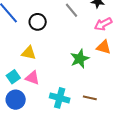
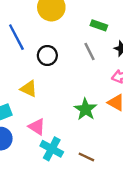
green star: (80, 59) -> (85, 109), turned -30
pink triangle: (32, 78) -> (37, 127), moved

